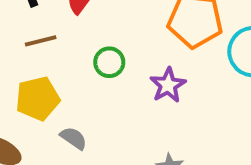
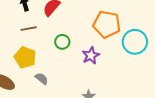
yellow pentagon: (38, 99) -> (25, 57), turned 30

